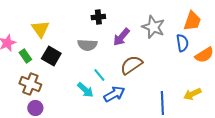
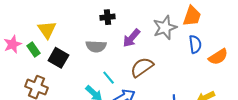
orange trapezoid: (192, 21) -> (192, 16), moved
gray star: (153, 27) -> (165, 28), turned 30
green rectangle: (25, 56) -> (33, 49), moved

